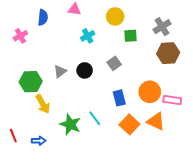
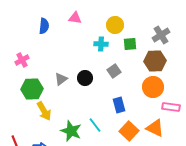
pink cross: (20, 36) -> (22, 60), moved
cyan cross: (88, 36) -> (101, 44), moved, turned 32
brown hexagon: (168, 53) -> (155, 61), moved
orange circle: (150, 92) -> (153, 87), moved

